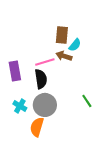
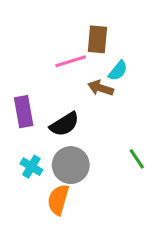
brown rectangle: (62, 35) -> (97, 39), moved
pink line: (45, 62) -> (71, 61), moved
black semicircle: (41, 79) -> (64, 124), turned 66

